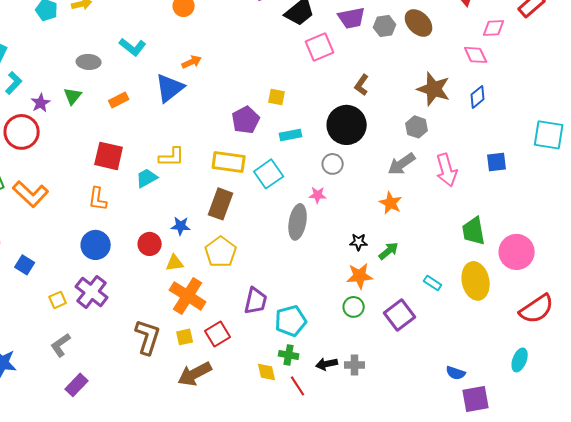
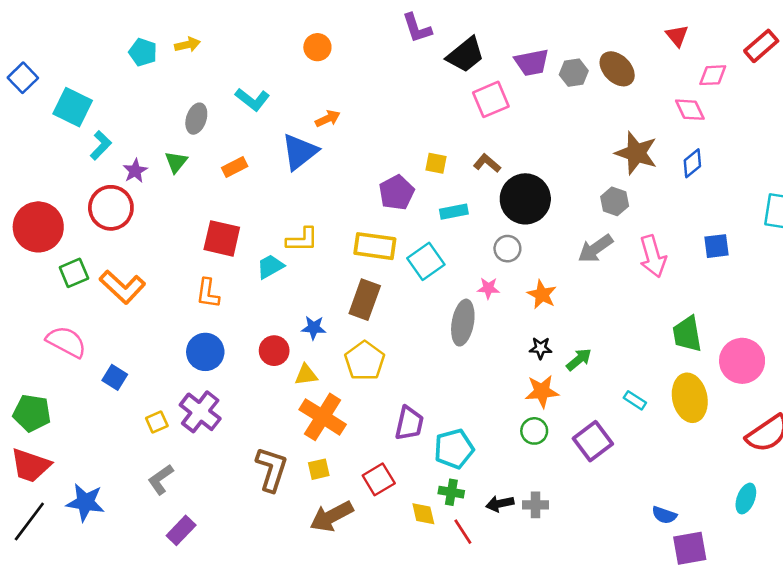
gray ellipse: (89, 62) -> (196, 119), turned -75
brown L-shape: (362, 85) -> (487, 163), moved, turned 95
orange star: (391, 203) -> (542, 295), moved
red square: (218, 334) -> (379, 479), moved

